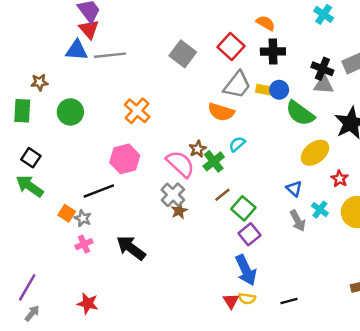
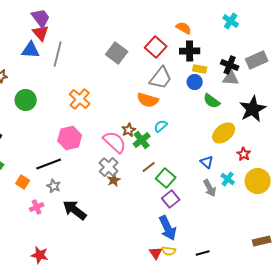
gray line: (110, 55) -> (58, 54), turned -70
yellow rectangle: (264, 90) -> (200, 69), moved
green semicircle: (300, 113) -> (212, 101), size x0.7
gray star: (83, 218) -> (54, 186), moved

